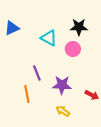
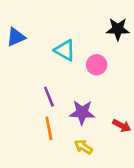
black star: (79, 27) -> (118, 29), moved
orange line: (27, 94) -> (49, 128), moved

